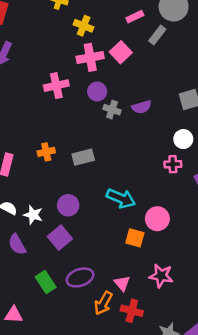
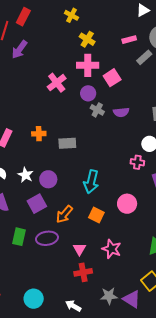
pink square: (121, 52) -> (112, 78), moved
pink cross: (56, 86) -> (57, 83), turned -36
cyan arrow: (121, 198) -> (91, 182), turned 70
white star: (33, 215) -> (25, 175), moved
pink circle: (157, 219) -> (127, 204), moved
green rectangle: (46, 282) -> (19, 237), turned 36
orange arrow: (103, 303) -> (64, 214), moved
red cross: (132, 311) -> (83, 272), turned -36

